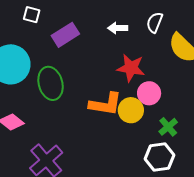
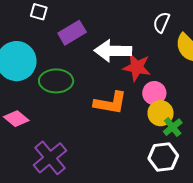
white arrow: (118, 28) -> (113, 51), moved, size x1.8
green ellipse: (51, 83) -> (56, 81), turned -76
yellow circle: (131, 110) -> (161, 113), moved

